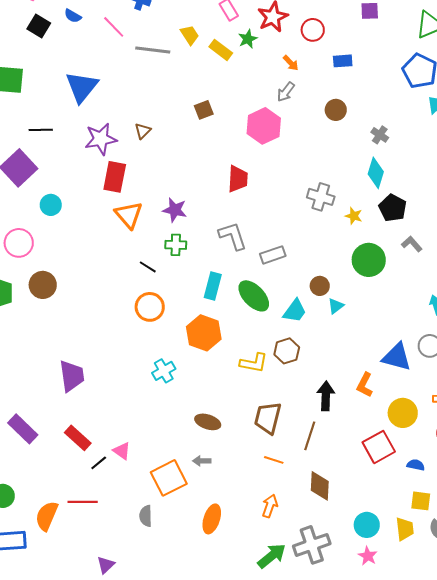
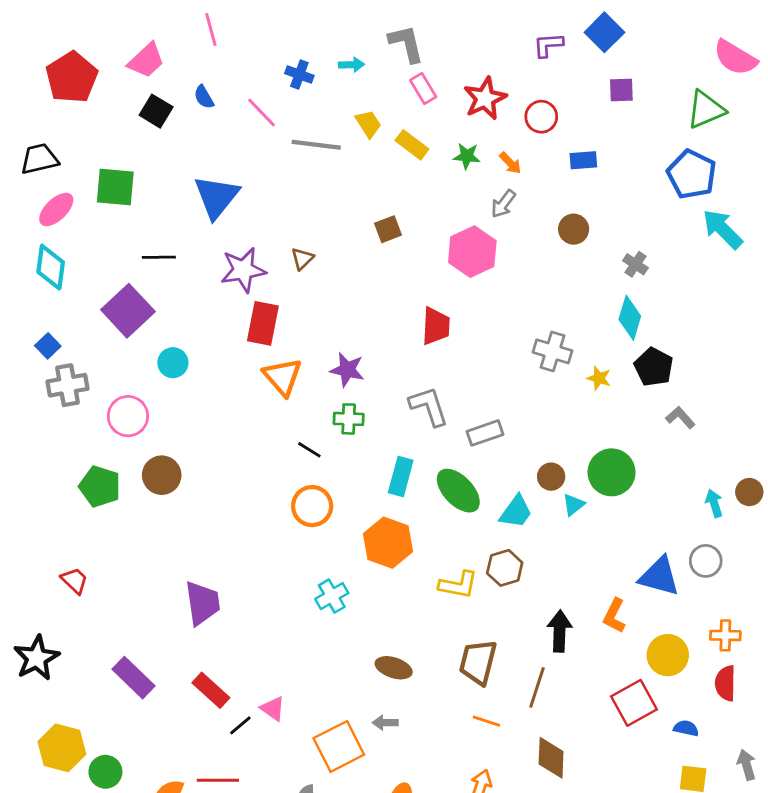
blue semicircle: (73, 16) -> (204, 97), turned 30
green star: (248, 39) -> (467, 156), moved, turned 30
green circle: (369, 260) -> (612, 472), moved

